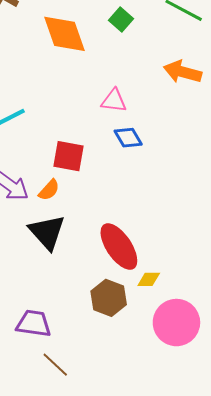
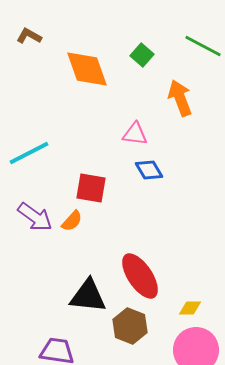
orange arrow: (183, 72) -> (180, 98), moved, turned 54
black triangle: (47, 232) -> (88, 296), moved, turned -42
yellow diamond: (149, 279) -> (190, 308), moved

